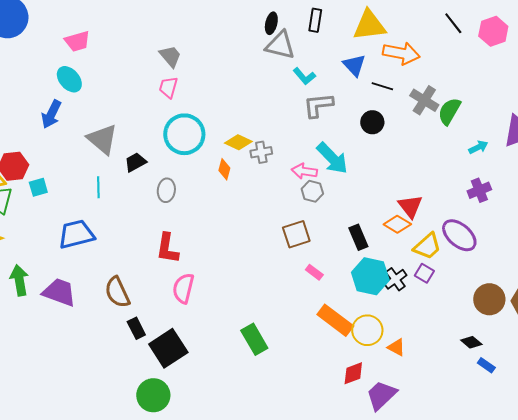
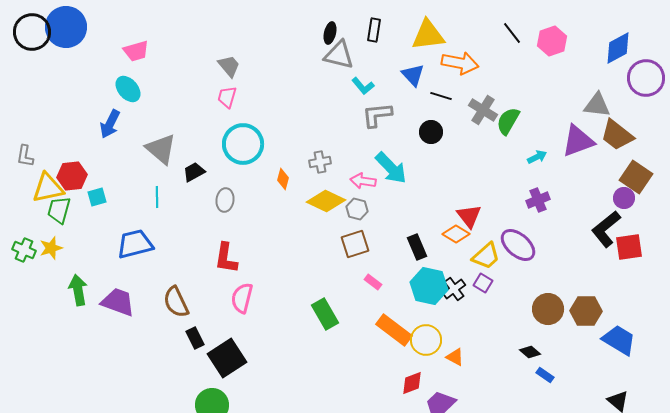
yellow diamond: (238, 142) -> (326, 201), moved, size x1.4
gray hexagon: (312, 191) -> (357, 209), moved
green rectangle: (254, 339) -> (325, 314), moved

